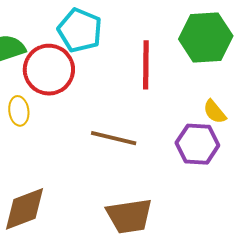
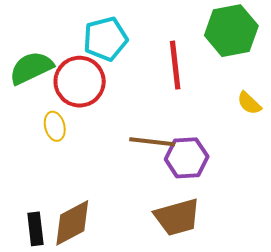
cyan pentagon: (80, 30) -> (105, 39), turned -30
purple hexagon: (197, 144) -> (187, 158), moved

